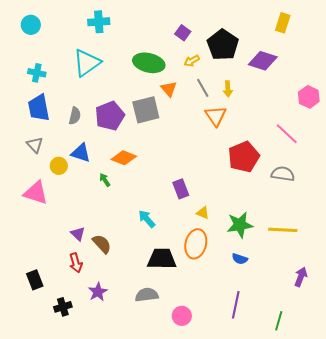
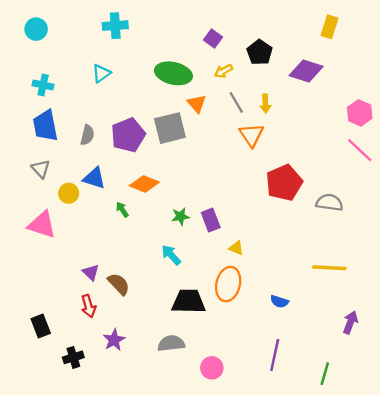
black pentagon: (223, 45) -> (260, 52), size x0.7
cyan triangle: (87, 63) -> (101, 73), size x0.6
pink line: (287, 134) -> (360, 150), moved
green star: (240, 225) -> (180, 217), moved, size x0.6

